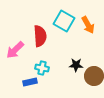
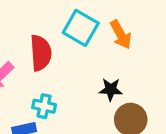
black star: (76, 65) -> (111, 89), moved

